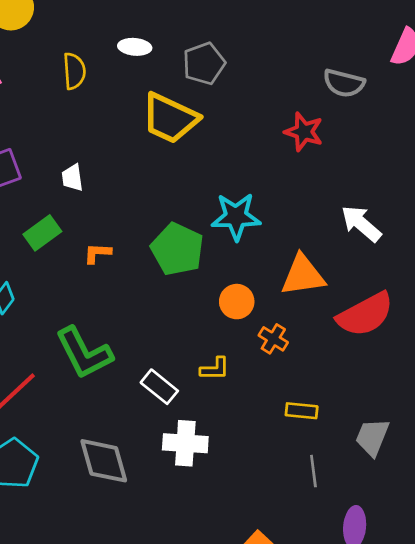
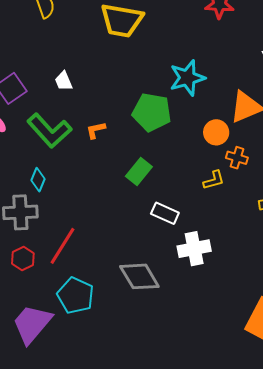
green rectangle: (42, 233) -> (139, 171), moved
orange circle: (237, 302) -> (216, 132), moved
green L-shape: (84, 353) -> (49, 131), moved
yellow L-shape: (215, 369) -> (214, 180), moved

